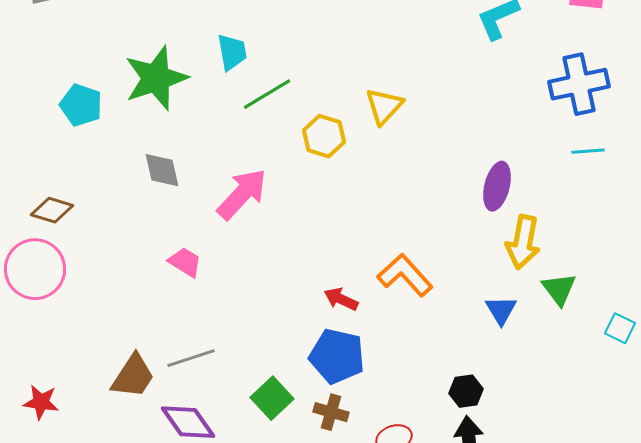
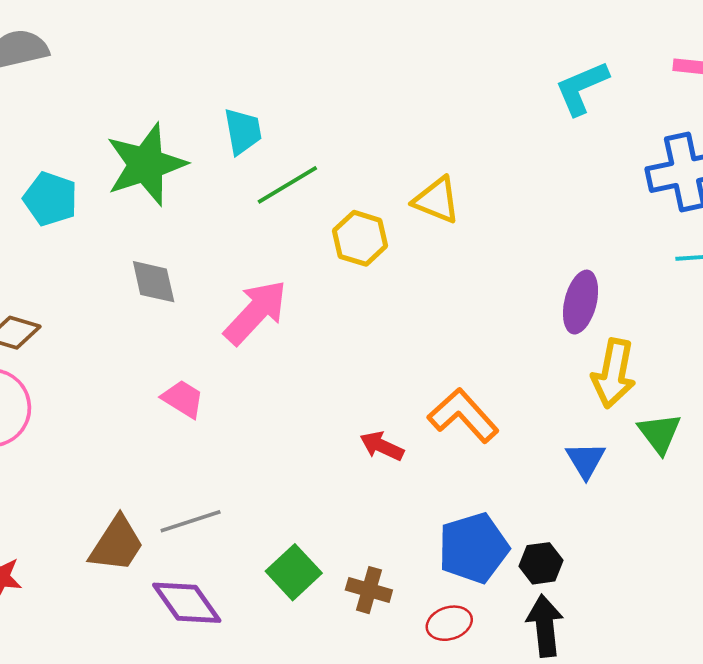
yellow triangle: (384, 106) -> (437, 200), turned -51
blue pentagon: (337, 356) -> (473, 548), moved, turned -30

